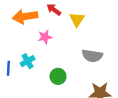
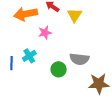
gray semicircle: (92, 56) -> (79, 59), moved

